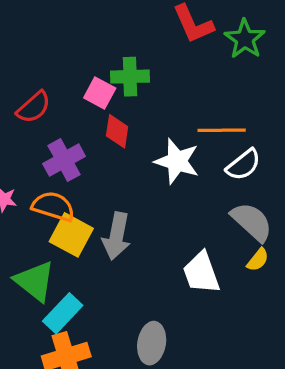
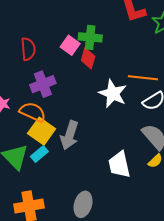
red semicircle: (34, 107) -> (28, 49), turned -60
red diamond: (117, 131) -> (88, 58), moved
cyan rectangle: (63, 313) -> (39, 154), moved, size x0.7

